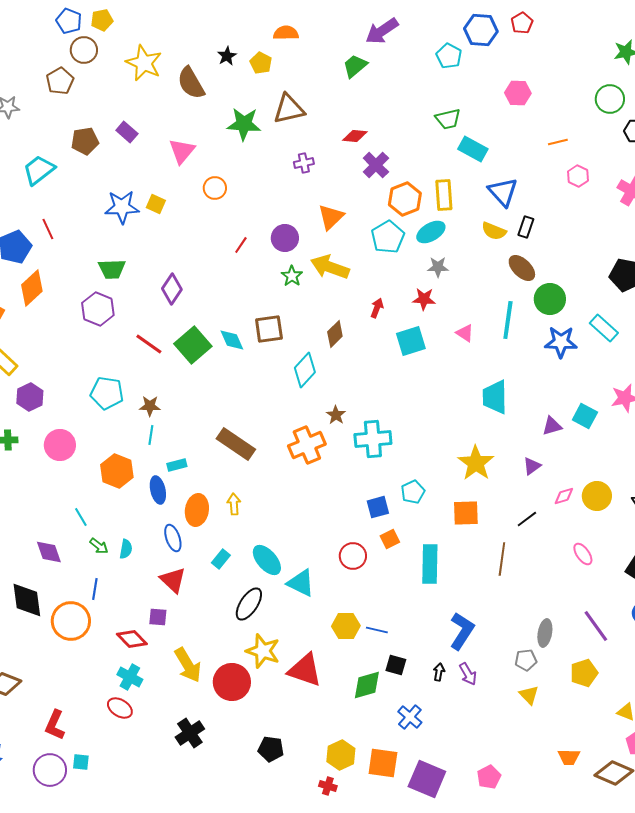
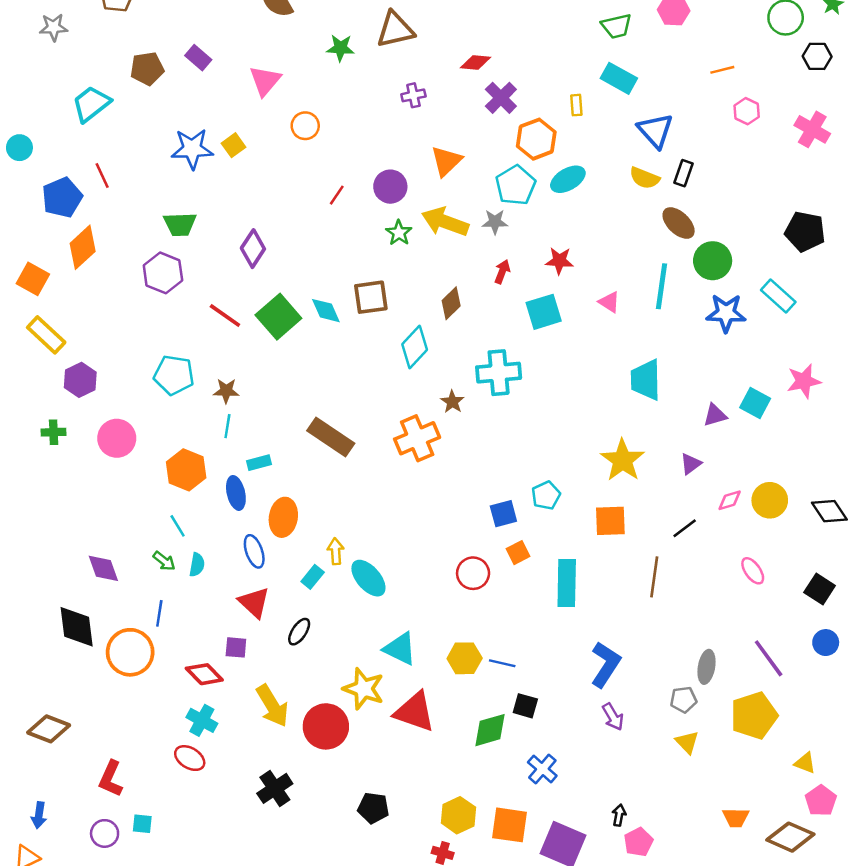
green trapezoid: (448, 119) -> (617, 26), moved
green star: (244, 124) -> (340, 48), size x0.7
yellow rectangle: (444, 195) -> (576, 105), moved, size x0.6
yellow square: (156, 204) -> (233, 145), turned 30
gray star: (438, 267) -> (495, 222), moved
cyan cross: (373, 439) -> (499, 373), moved
yellow arrow: (234, 504) -> (336, 551), moved
cyan line: (81, 517) -> (178, 526), moved
cyan triangle: (301, 583) -> (400, 649), moved
black ellipse: (249, 604) -> (299, 632), moved, size x0.7
black arrow: (439, 672) -> (619, 815), moved
yellow pentagon: (584, 673) -> (754, 716), size x1.4
purple circle: (50, 770) -> (105, 833), size x0.7

